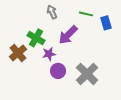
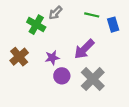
gray arrow: (52, 12) -> (55, 13), turned -112
purple arrow: (68, 35) -> (84, 49), moved
green cross: (36, 38) -> (36, 25), moved

